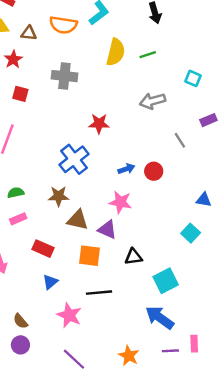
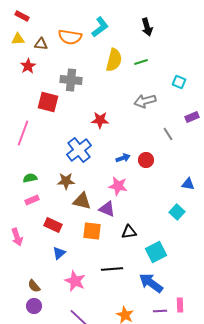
red square: (20, 94) -> (48, 102), moved, size x1.5
black line: (99, 293) -> (112, 269), moved

